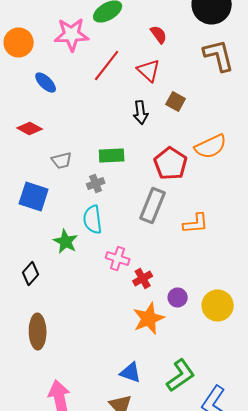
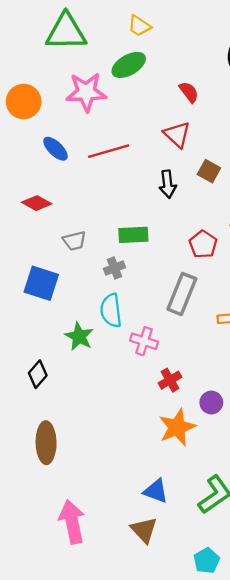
red line: (107, 66) -> (109, 151), moved, turned 36
red pentagon: (171, 164) -> (203, 244), size x0.7
pink cross: (118, 258) -> (144, 341), moved

